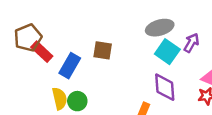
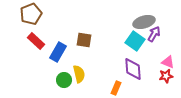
gray ellipse: (160, 28) -> (144, 22), moved
brown pentagon: (28, 38) -> (31, 14), moved
yellow semicircle: (60, 99) -> (79, 74), moved

